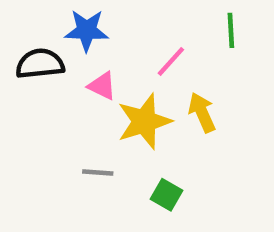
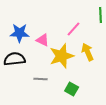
blue star: (87, 30) -> (20, 33), moved
black semicircle: (40, 64) -> (15, 59), moved

